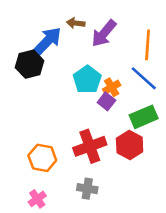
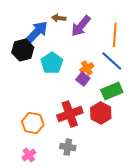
cyan pentagon: (87, 80) -> (52, 63), moved

